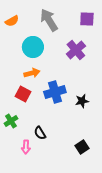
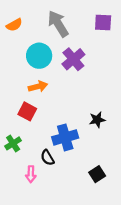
purple cross: (76, 50) -> (73, 59), moved
blue cross: (55, 92) -> (65, 137), moved

